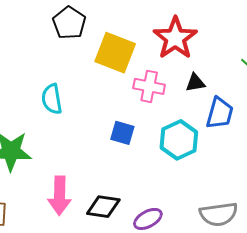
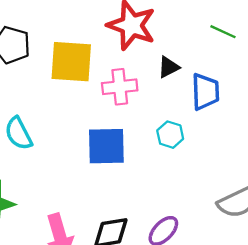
blue square: (122, 133) -> (106, 146), size x1.5
cyan hexagon: (179, 140) -> (170, 135), size x0.6

